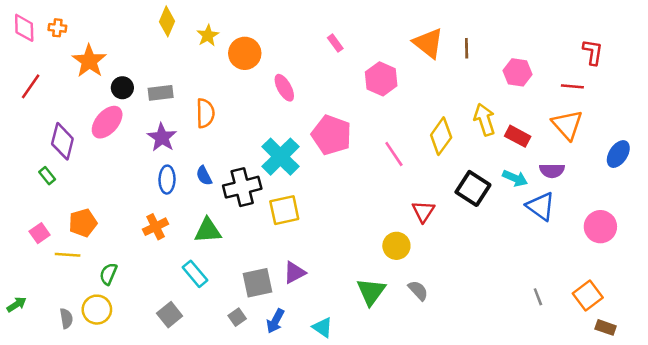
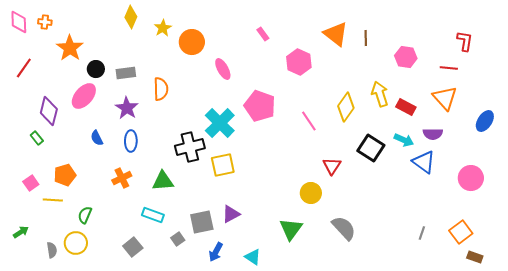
blue semicircle: (204, 176) -> (97, 138), moved
cyan rectangle: (195, 274) -> (153, 215), turned -30
gray semicircle: (418, 290) -> (344, 228), moved, size x1.5
gray line: (538, 297) -> (422, 233), turned 40
green arrow: (17, 304) -> (21, 232), moved
gray square: (237, 317) -> (178, 239), moved

